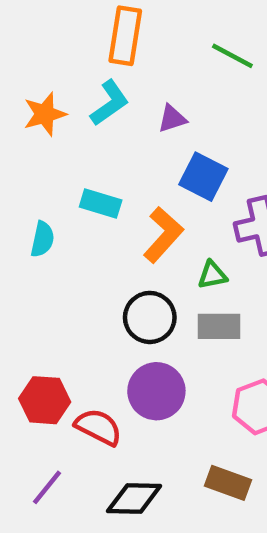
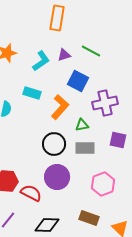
orange rectangle: (125, 36) -> (57, 18), moved
green line: (232, 56) -> (91, 51), moved
cyan L-shape: (110, 103) -> (41, 61), moved

